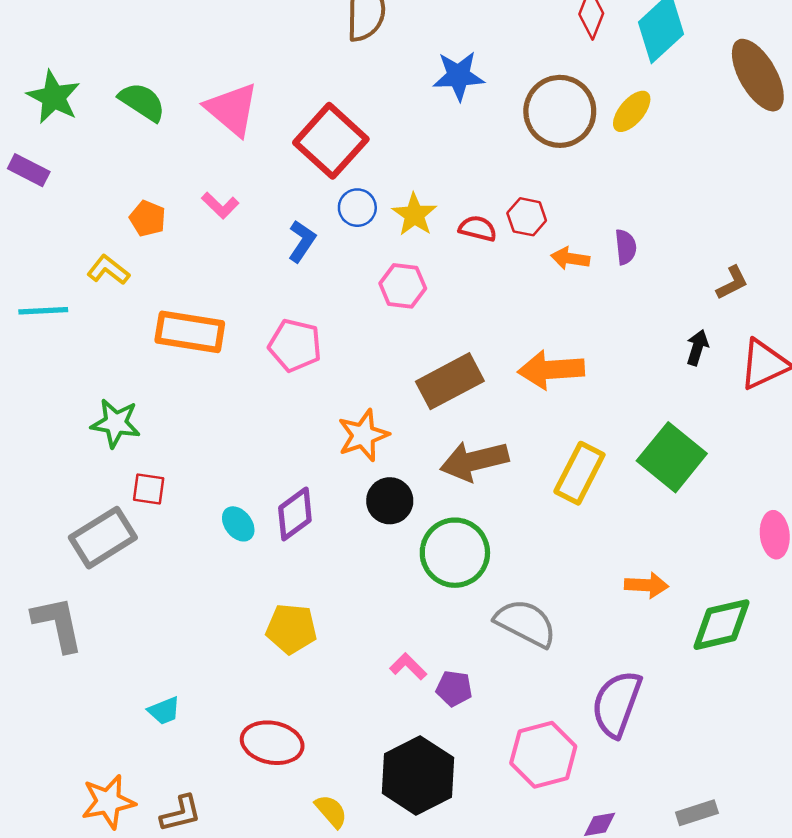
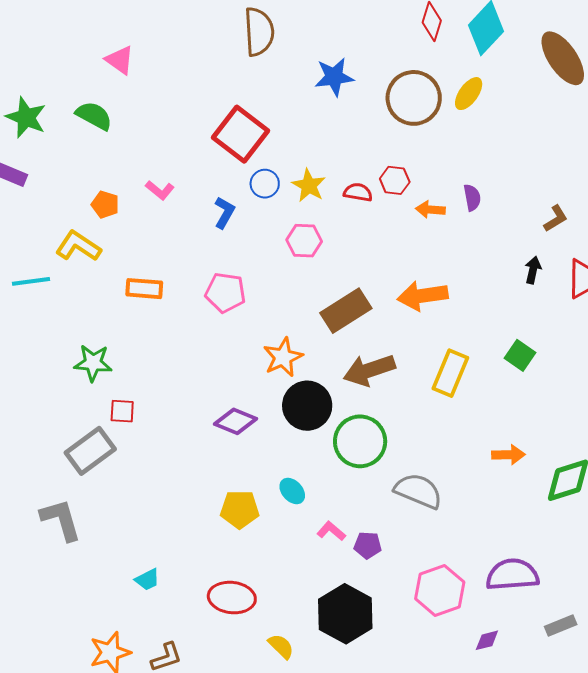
pink triangle: (232, 109) -> (120, 60), moved, size x0.7
yellow L-shape: (108, 270) -> (78, 246), size x1.4
orange rectangle: (190, 332) -> (144, 289), size x0.7
green square: (672, 457) -> (520, 355), size x0.6
black circle: (390, 501) -> (307, 406), size x1.4
purple diamond: (295, 514) -> (236, 421), turned 63
cyan ellipse: (238, 524) -> (292, 491), moved
purple semicircle: (617, 704) -> (512, 575), moved, turned 70

